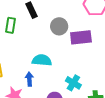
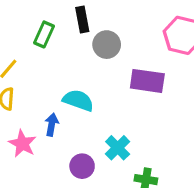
gray circle: (59, 26) -> (107, 45), moved

